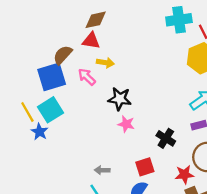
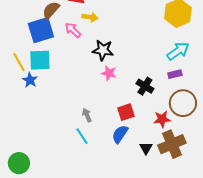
cyan square: (51, 110) -> (40, 60), turned 30
gray arrow: (102, 170) -> (87, 115), turned 64

